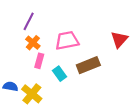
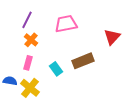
pink trapezoid: (67, 41) -> (66, 24), moved
pink rectangle: (39, 61) -> (28, 63), moved

